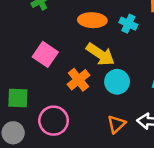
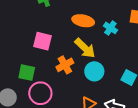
pink square: (45, 54) -> (42, 41), turned -30
green square: (18, 98) -> (27, 73), moved

